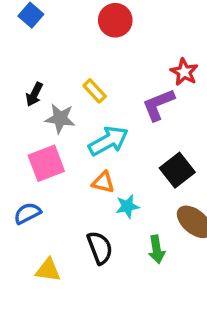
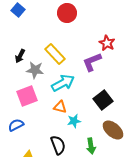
yellow rectangle: (95, 91) -> (55, 54), size x1.5

